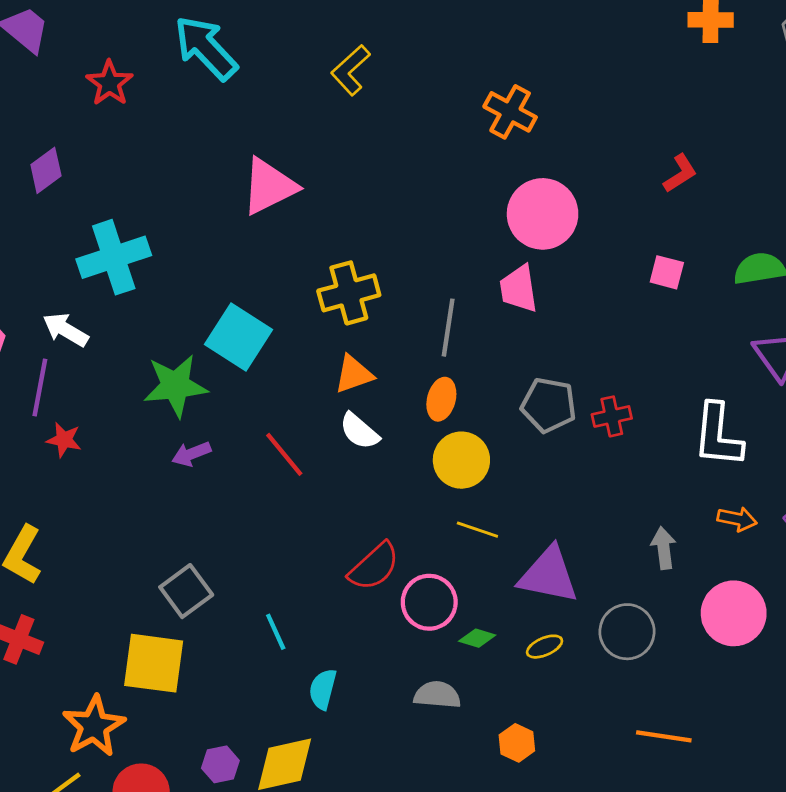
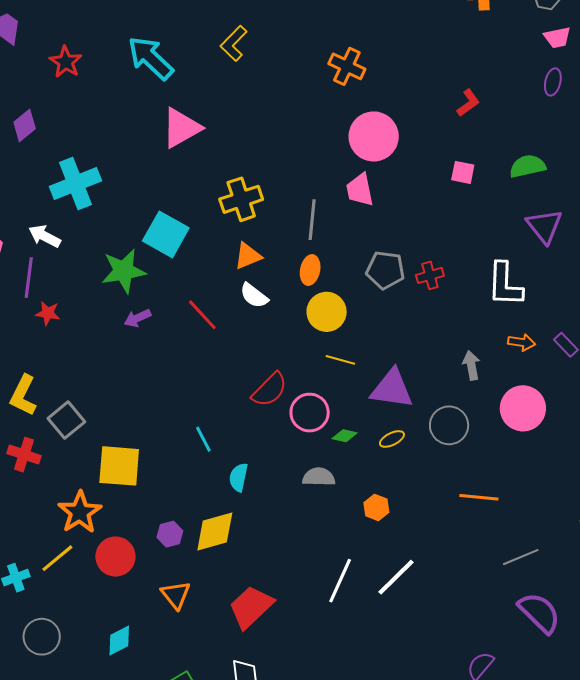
cyan arrow: (206, 48) -> (151, 58), moved
gray square: (186, 591) -> (66, 420), moved

